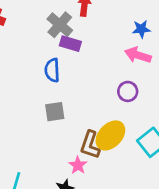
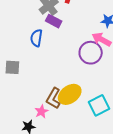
purple circle: (128, 91) -> (91, 53), moved, size x1.5
gray square: (55, 112) -> (12, 67), moved

